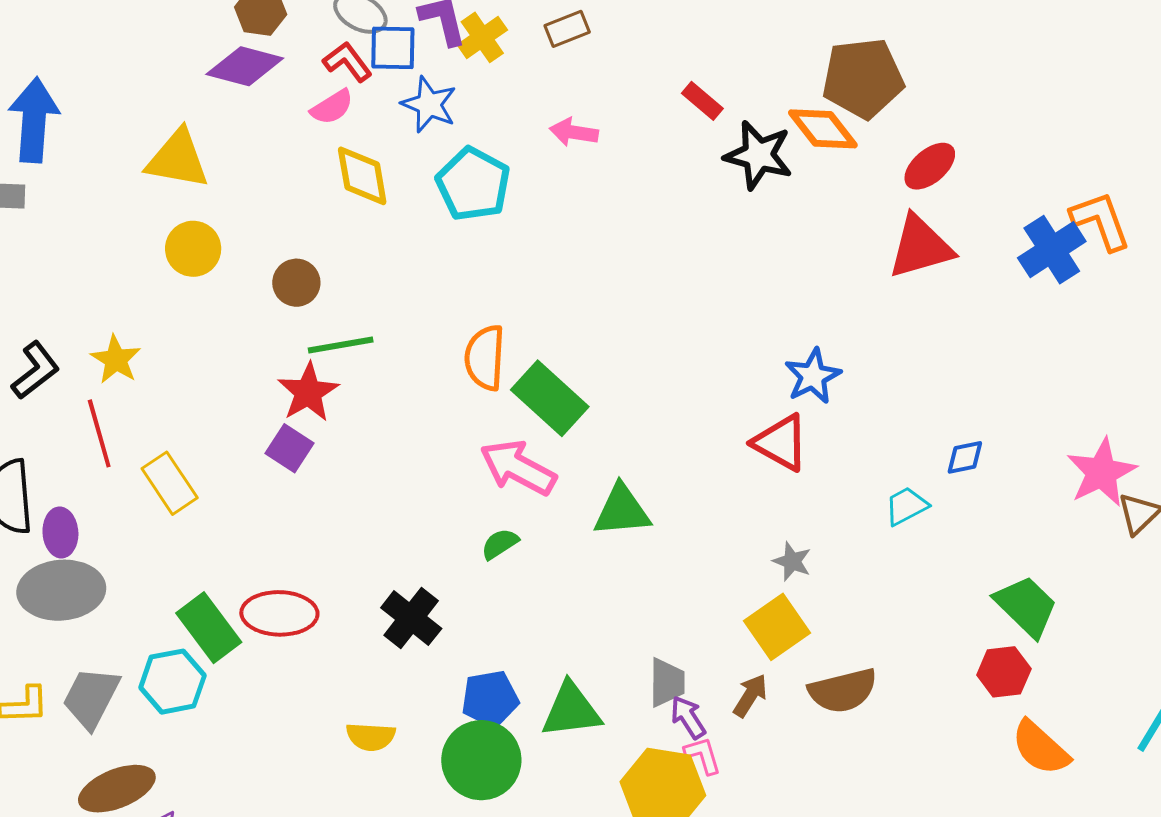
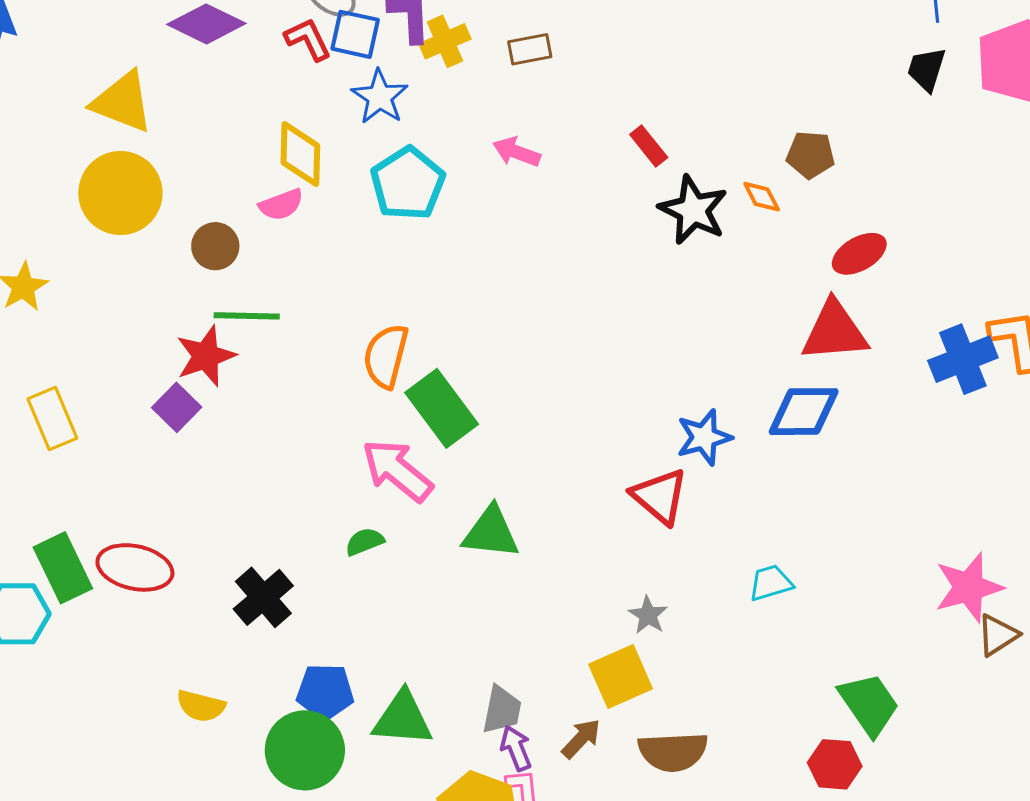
brown pentagon: (863, 78) -> (810, 155), size x0.6
pink semicircle: (332, 107) -> (281, 205), moved
orange diamond: (823, 129) -> (762, 197), size x0.6
yellow circle: (193, 249) -> (120, 193), size x1.5
blue diamond: (965, 457) -> (804, 412), moved, size x1.8

